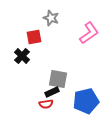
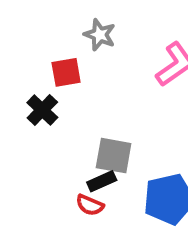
red semicircle: (46, 104) -> (90, 205), turned 32

